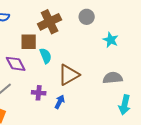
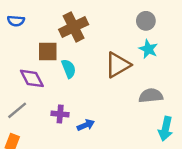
gray circle: (87, 17) -> (146, 21), moved
brown triangle: (69, 75) -> (118, 65), moved
blue arrow: (60, 102) -> (86, 125), turned 40

